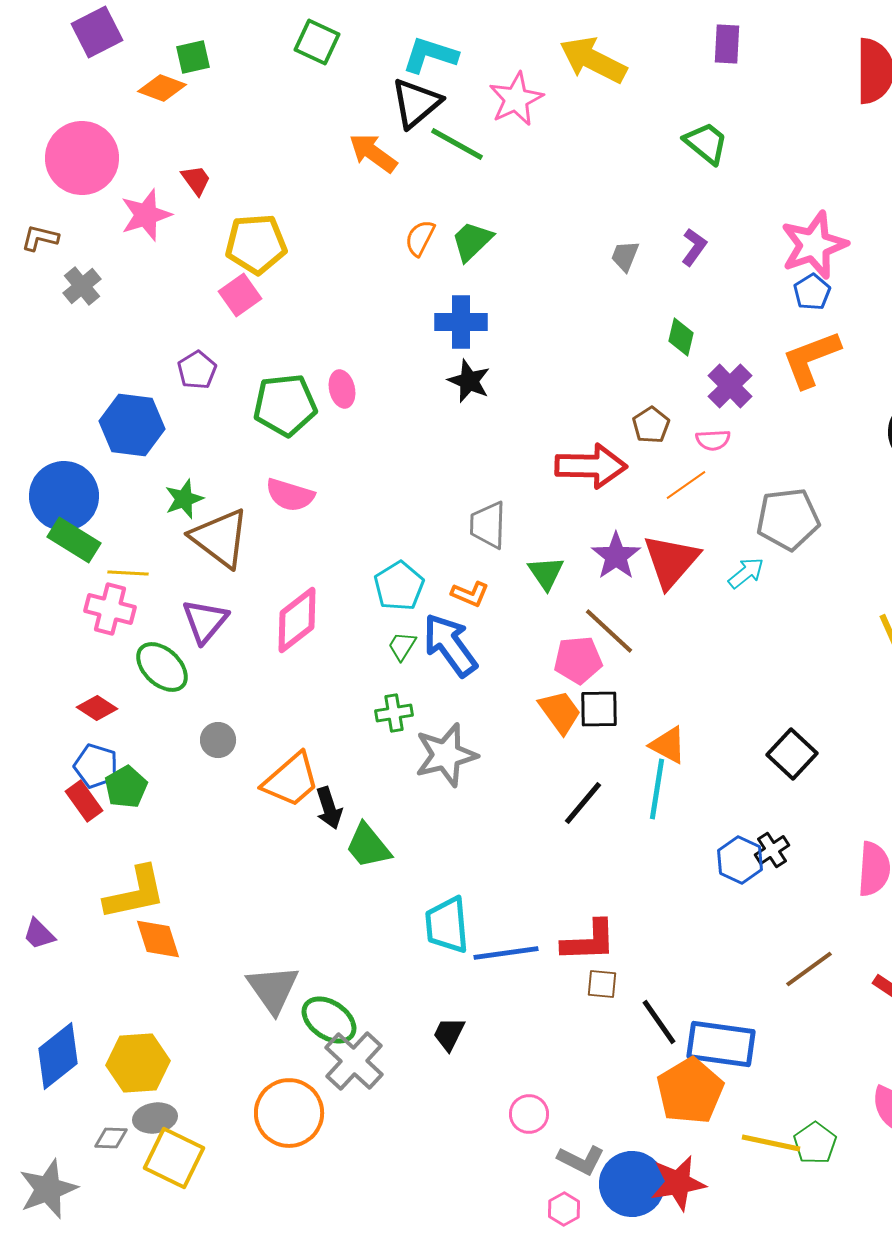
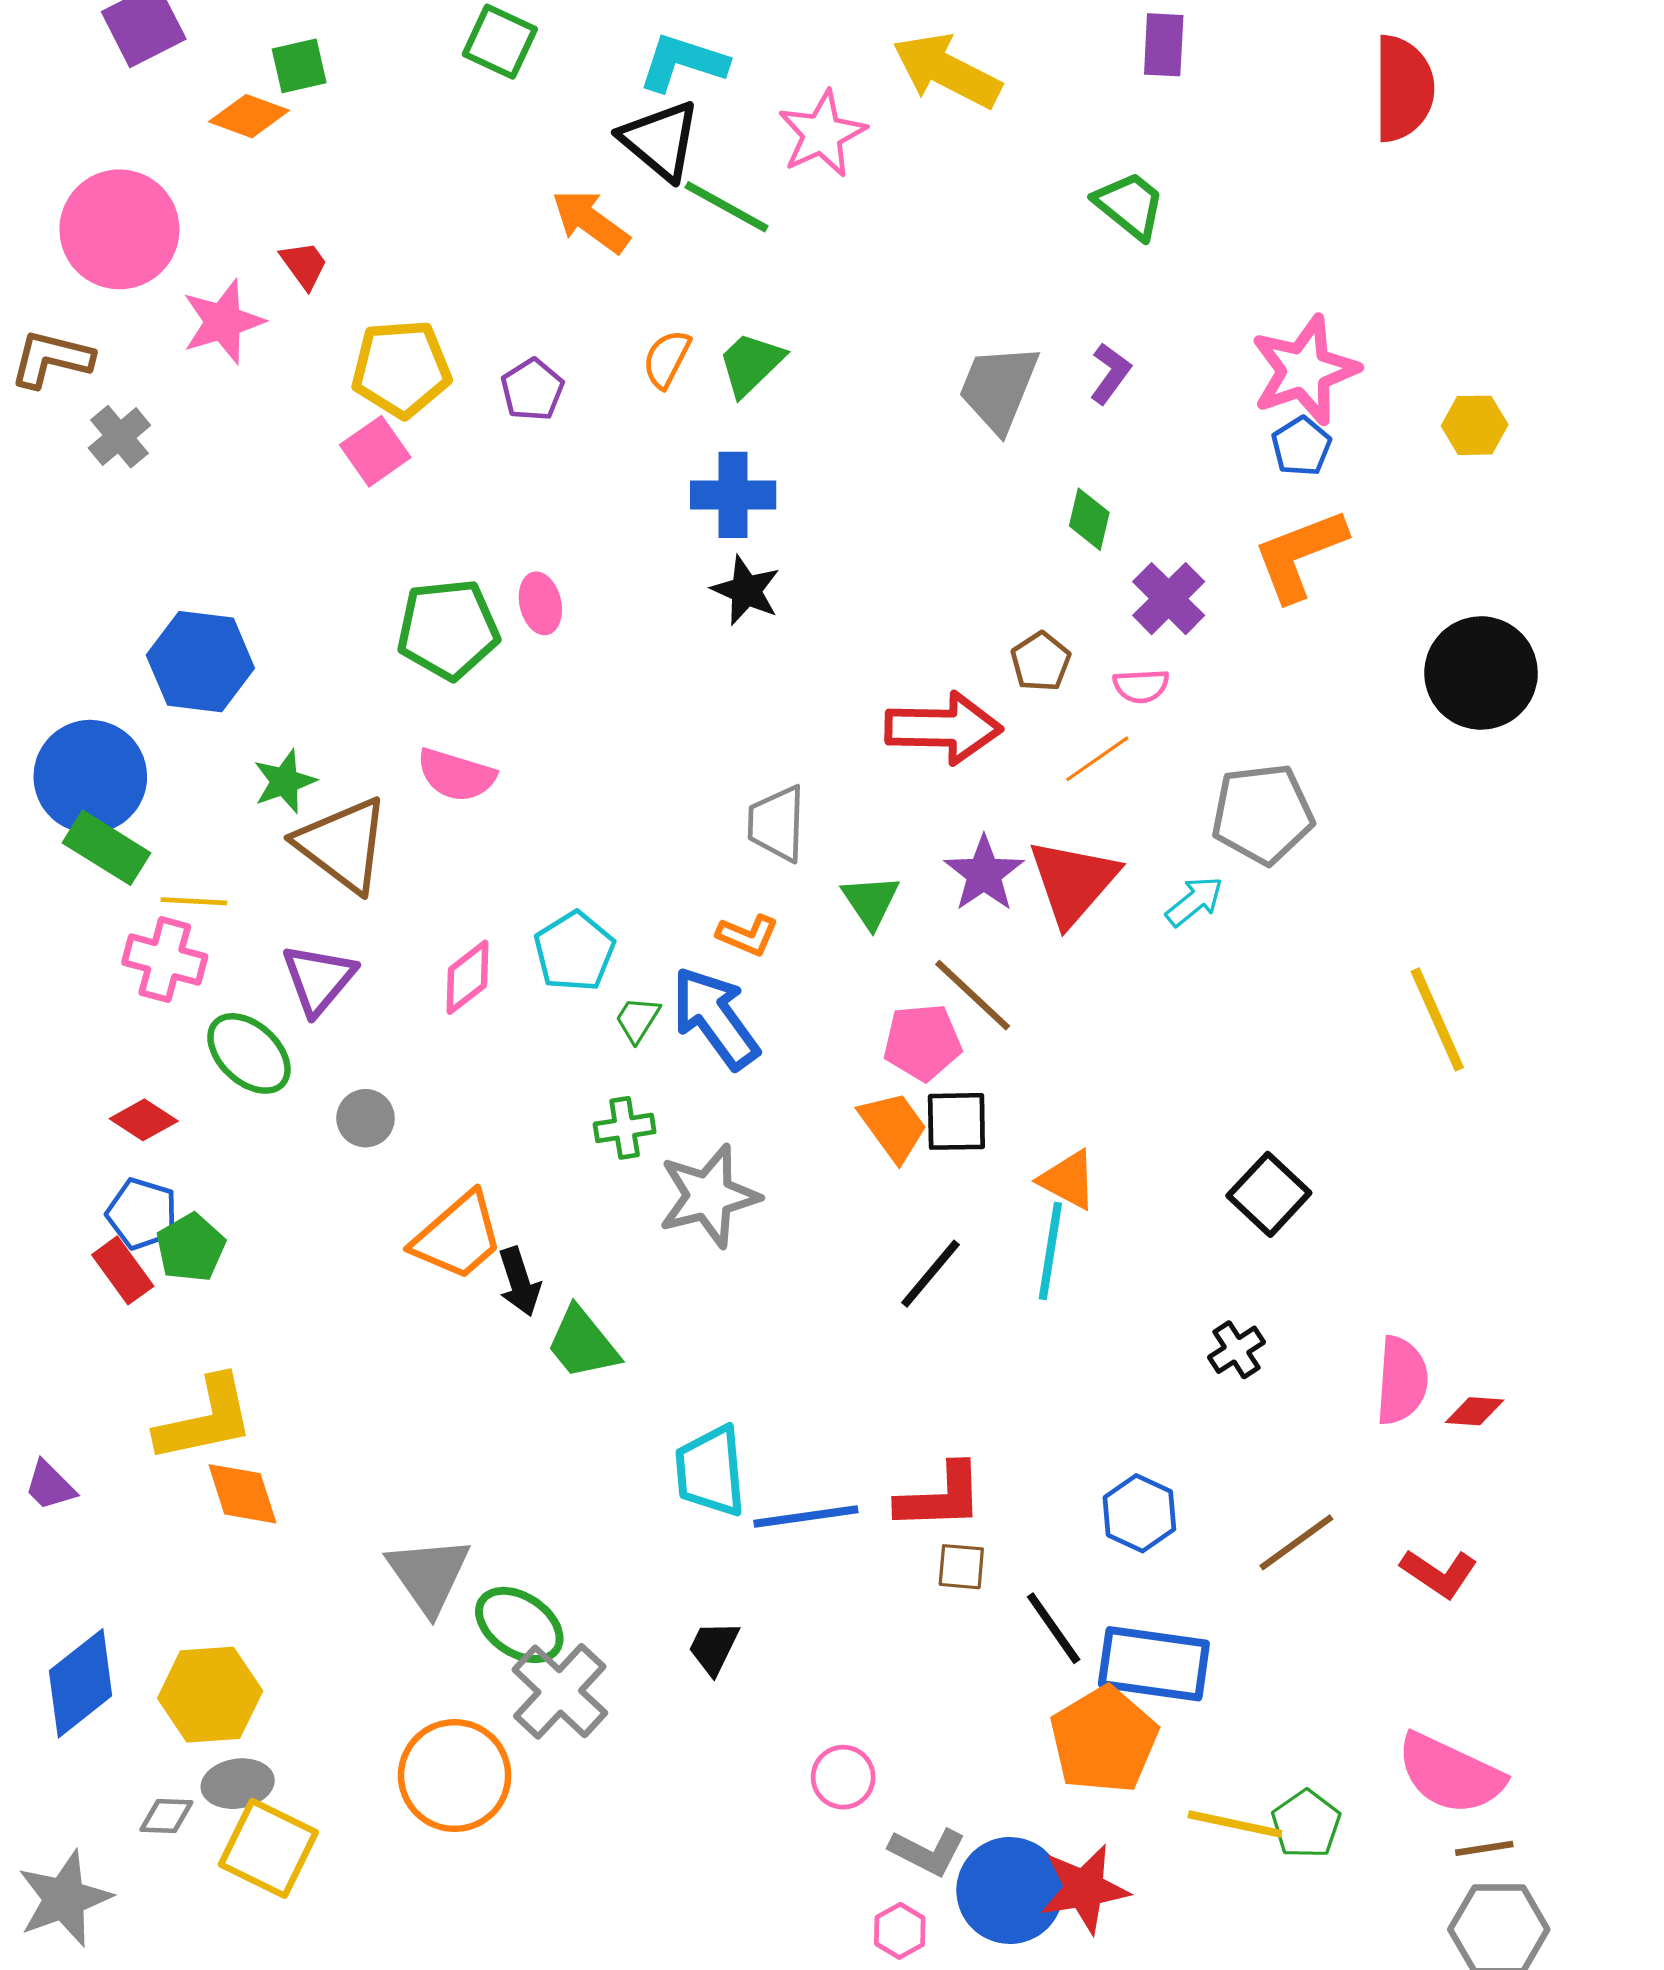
black triangle: (416, 103) -> (660, 140), turned -40
brown L-shape: (40, 238) -> (51, 359), size x1.4
gray trapezoid: (625, 256) -> (999, 388), size x1.8
purple pentagon: (197, 370) -> (532, 390), moved
cyan pentagon: (399, 586) -> (574, 951), moved
pink diamond: (297, 620) -> (468, 977), size x0.7
gray circle: (218, 740) -> (366, 1118), moved
blue hexagon: (740, 860) -> (1139, 1513), moved

